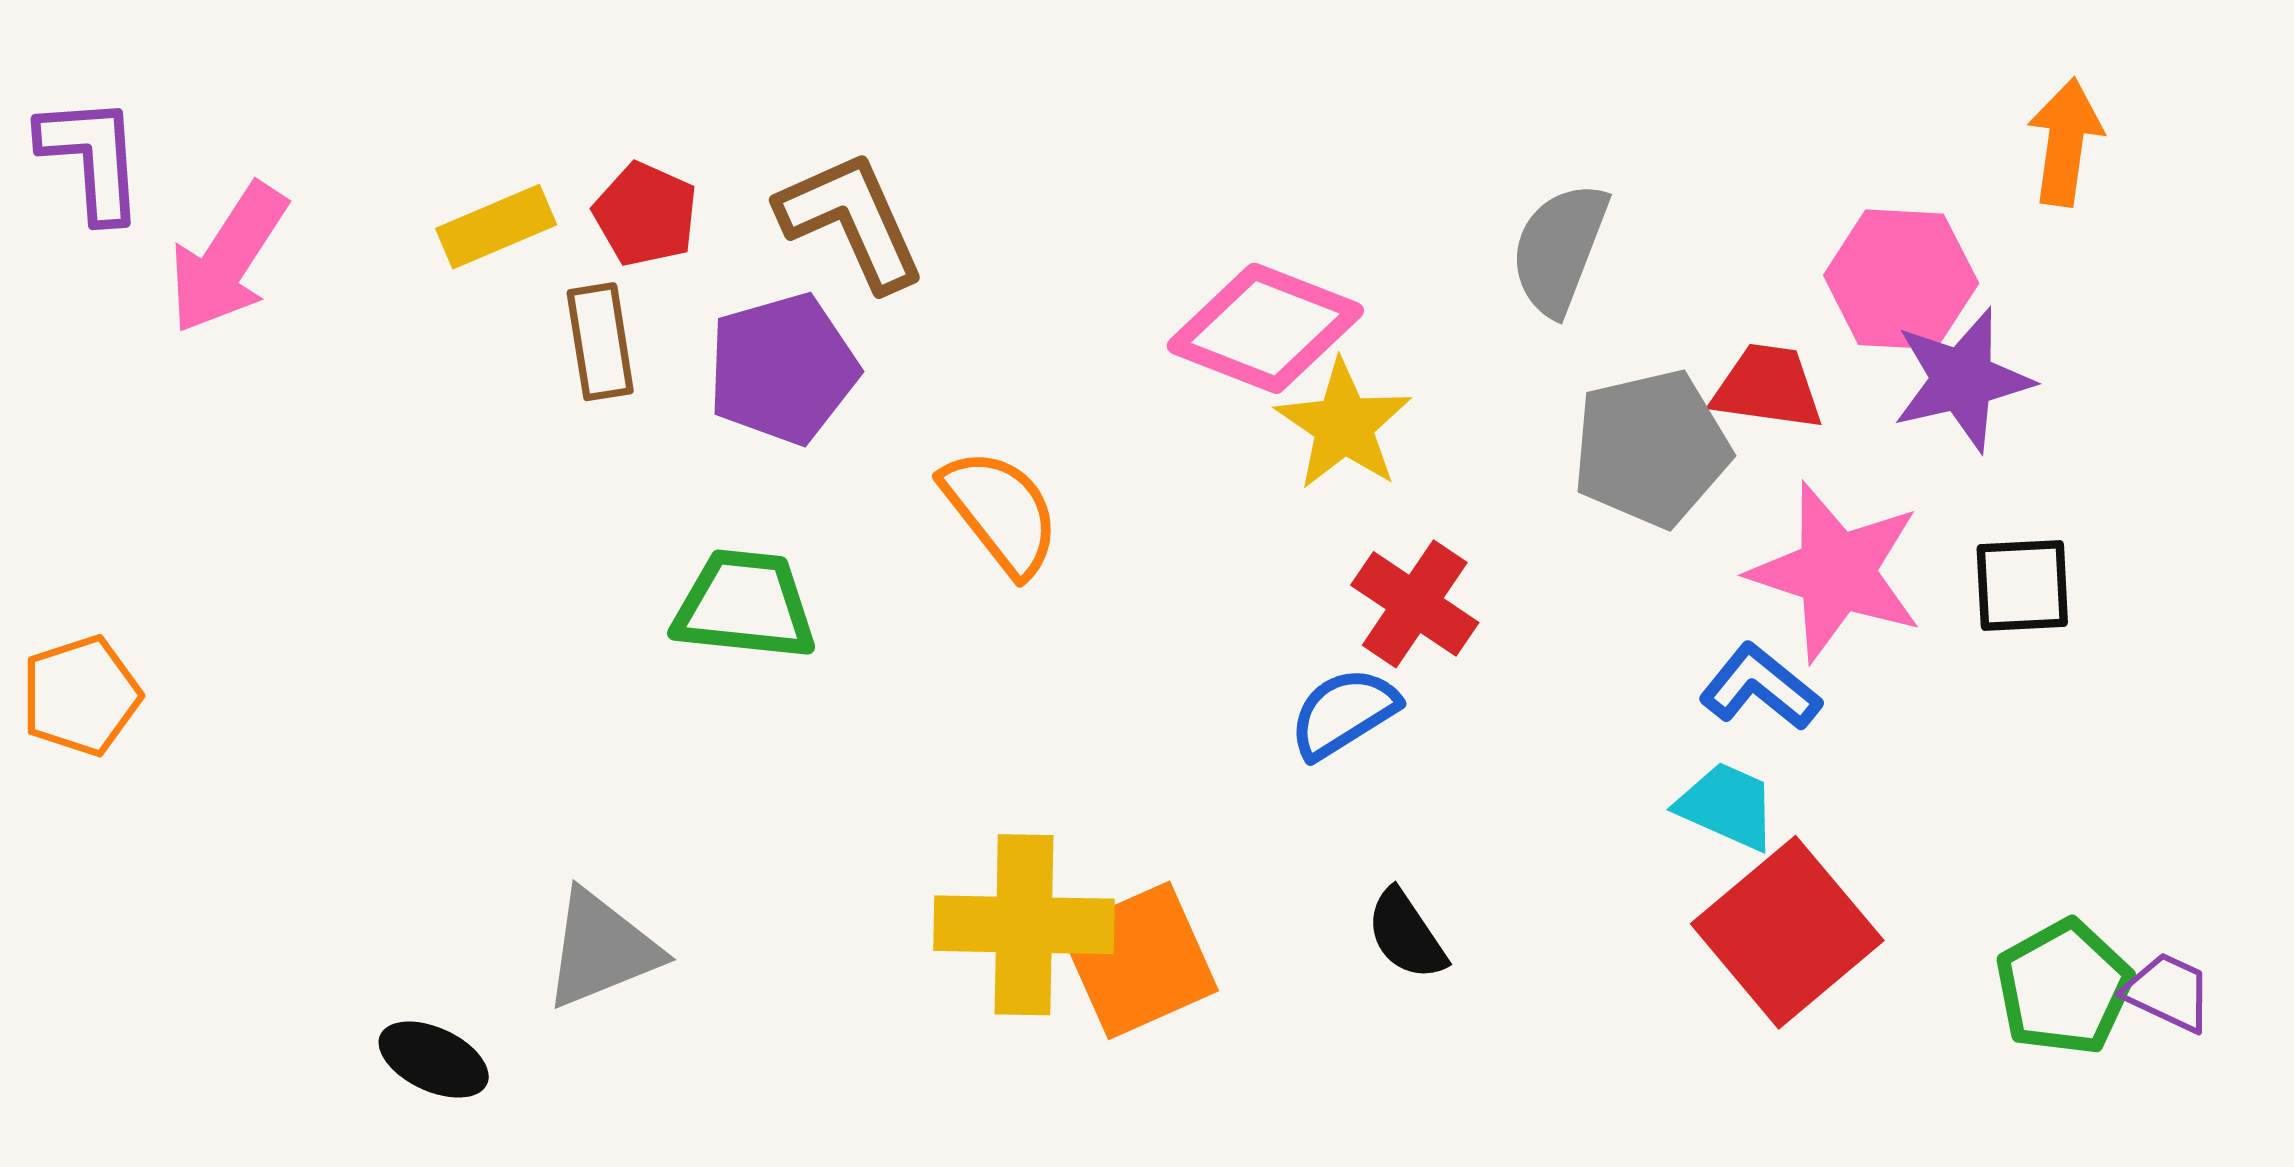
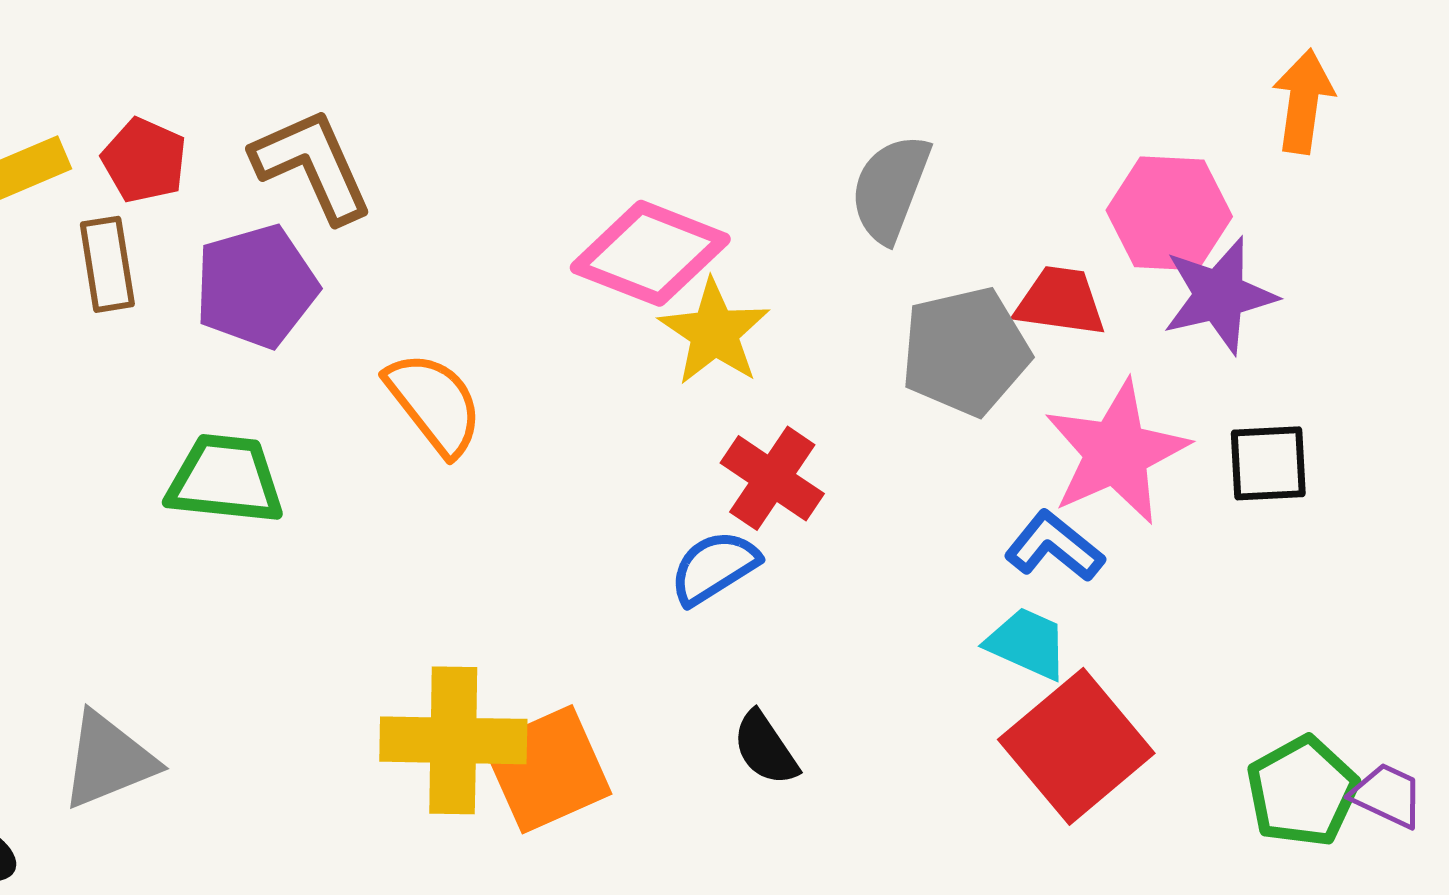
pink star: (1836, 572) -> (1116, 452), turned 30

